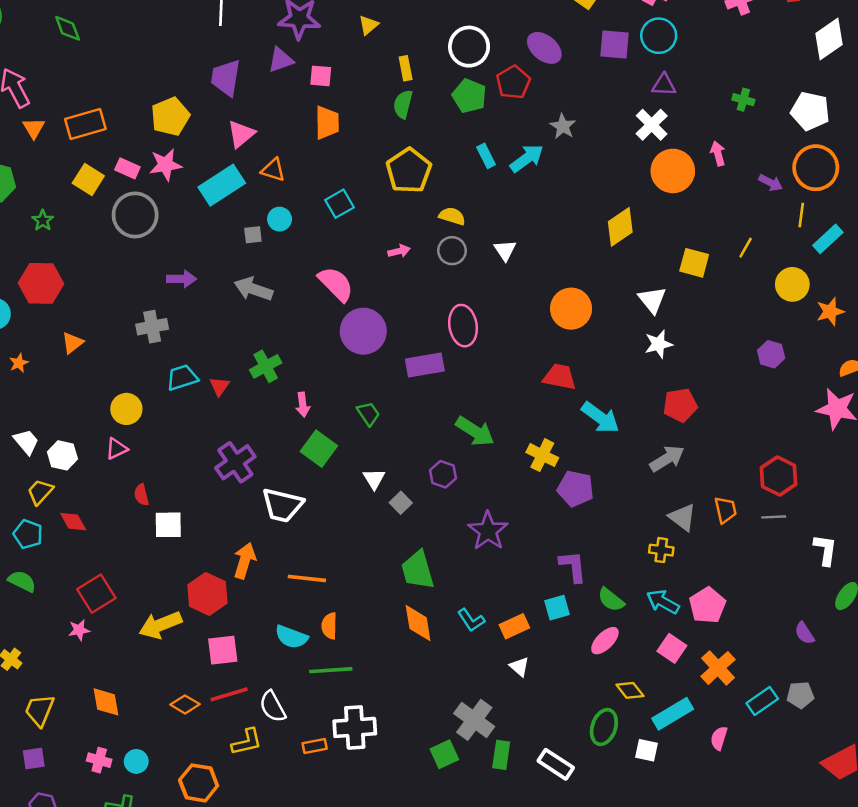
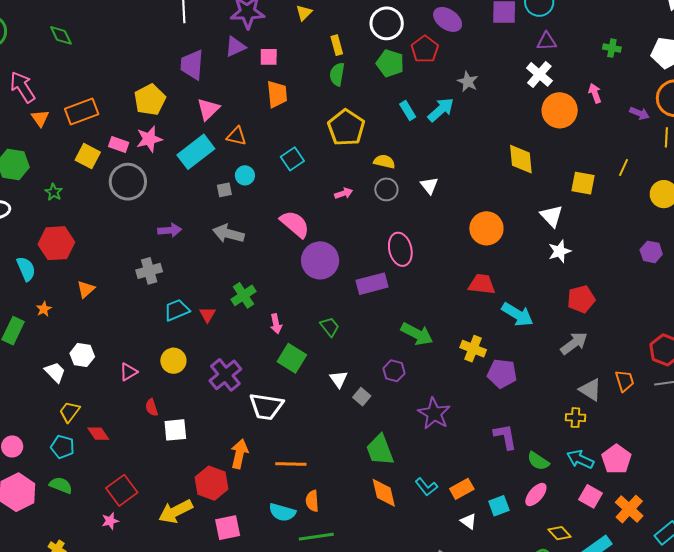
yellow diamond: (620, 227) -> (521, 159), turned -56
yellow circle: (126, 409) -> (173, 361), moved
white hexagon: (62, 455) -> (82, 355), moved
cyan square: (557, 608) -> (499, 506), moved

